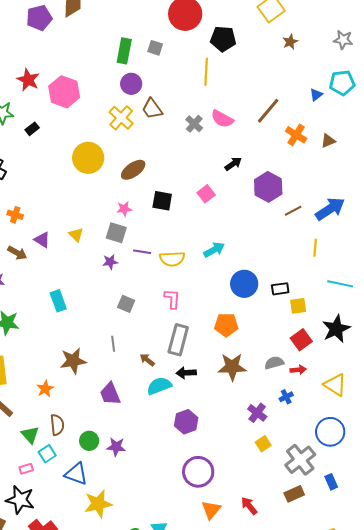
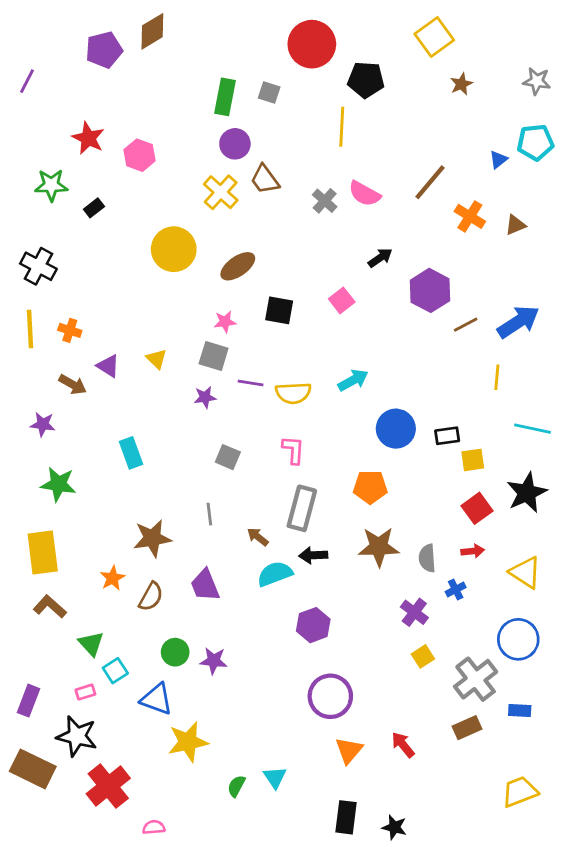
pink hexagon: (64, 92) -> (140, 155), size x0.7
gray semicircle: (274, 363) -> (427, 558), moved, turned -78
brown semicircle: (57, 425) -> (151, 597), moved, turned 35
blue rectangle: (331, 482) -> (520, 711), turned -63

